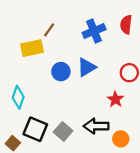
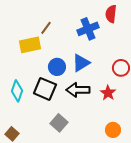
red semicircle: (126, 25) -> (111, 14), moved
black arrow: (96, 126) -> (78, 90), moved
black square: (35, 129) -> (45, 89), moved

